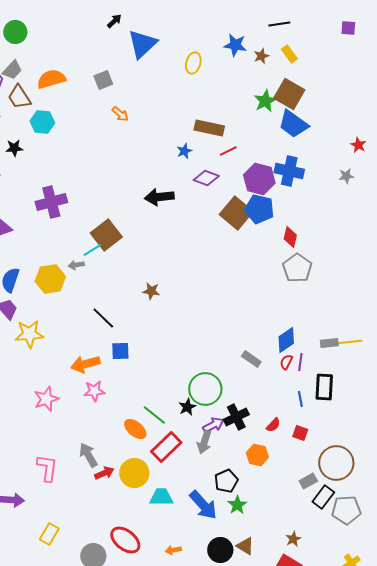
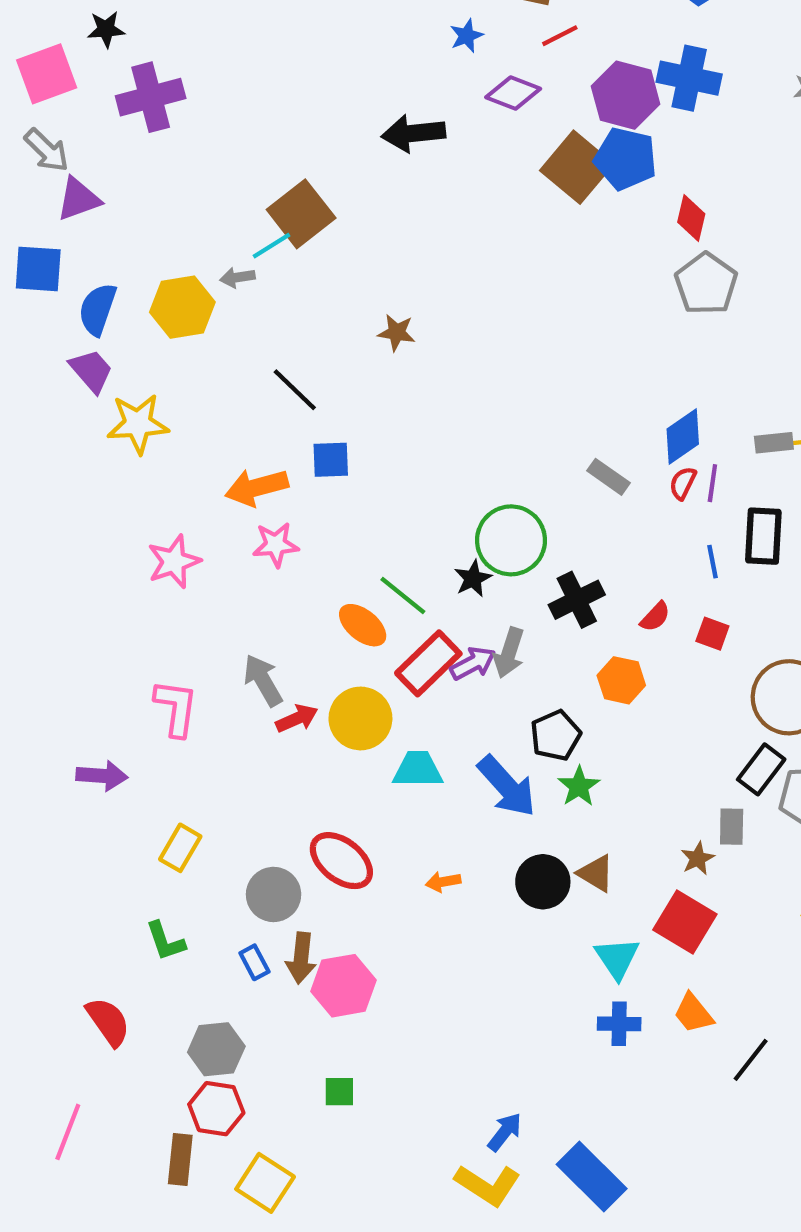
purple cross: (51, 202) -> (151, 97), moved
purple arrow: (213, 425) -> (473, 663), moved
gray rectangle: (308, 481) -> (732, 827), moved, turned -60

